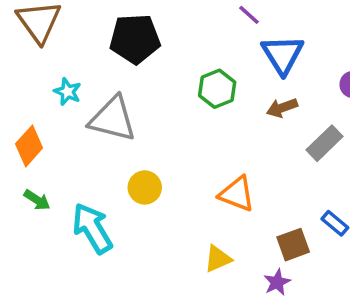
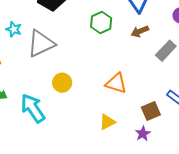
gray triangle: (113, 119) -> (41, 44), turned -36

